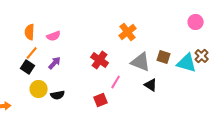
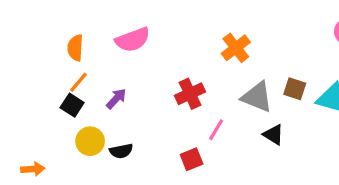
pink semicircle: (54, 36) -> (133, 40), moved, size x1.5
red cross: (100, 60) -> (190, 94), turned 30

